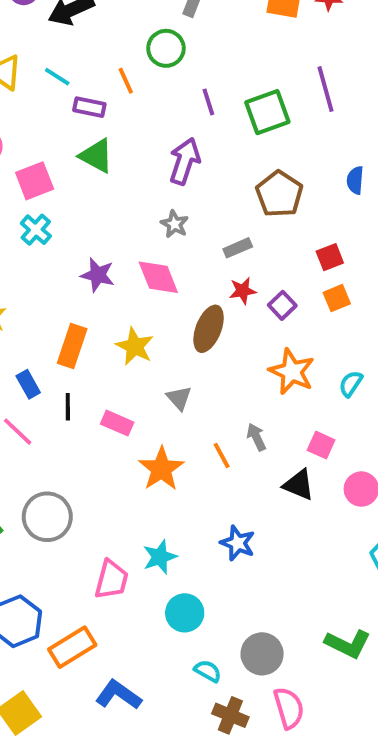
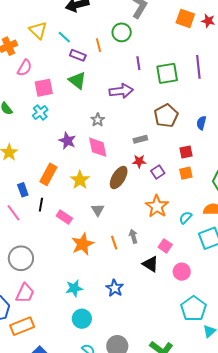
purple arrow: (185, 161) -> (121, 91), turned 55
blue semicircle: (355, 180) -> (201, 123), moved
gray star: (174, 224) -> (98, 120), moved
pink trapezoid: (111, 580) -> (25, 293), moved

